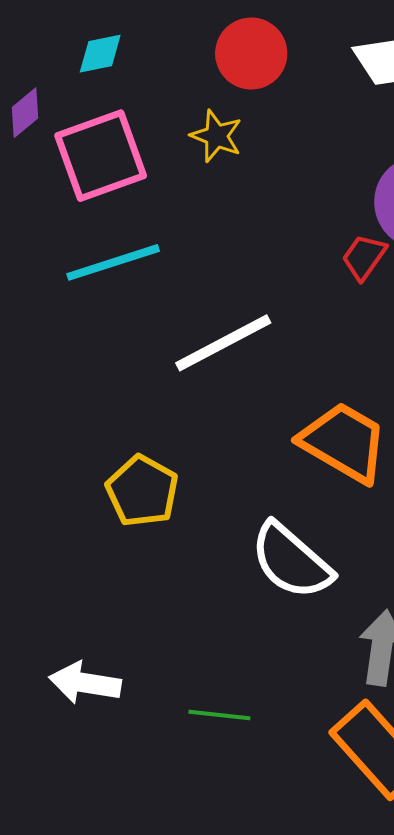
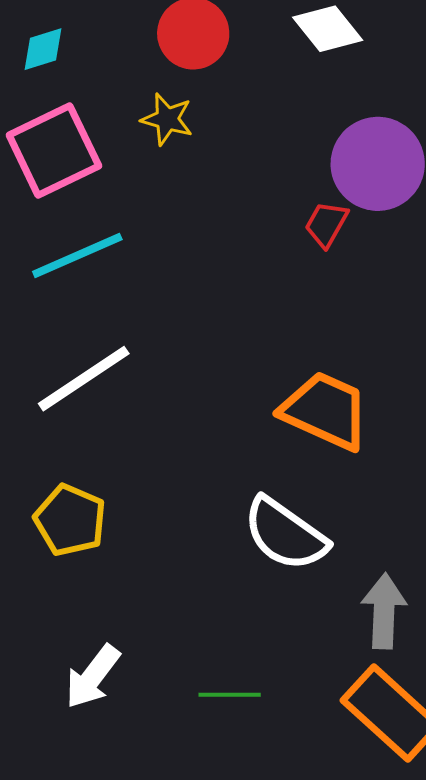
white line: (223, 343) -> (84, 379), moved
yellow pentagon: (142, 491) -> (70, 520), moved
white arrow: (85, 683) -> (93, 677), turned -56

